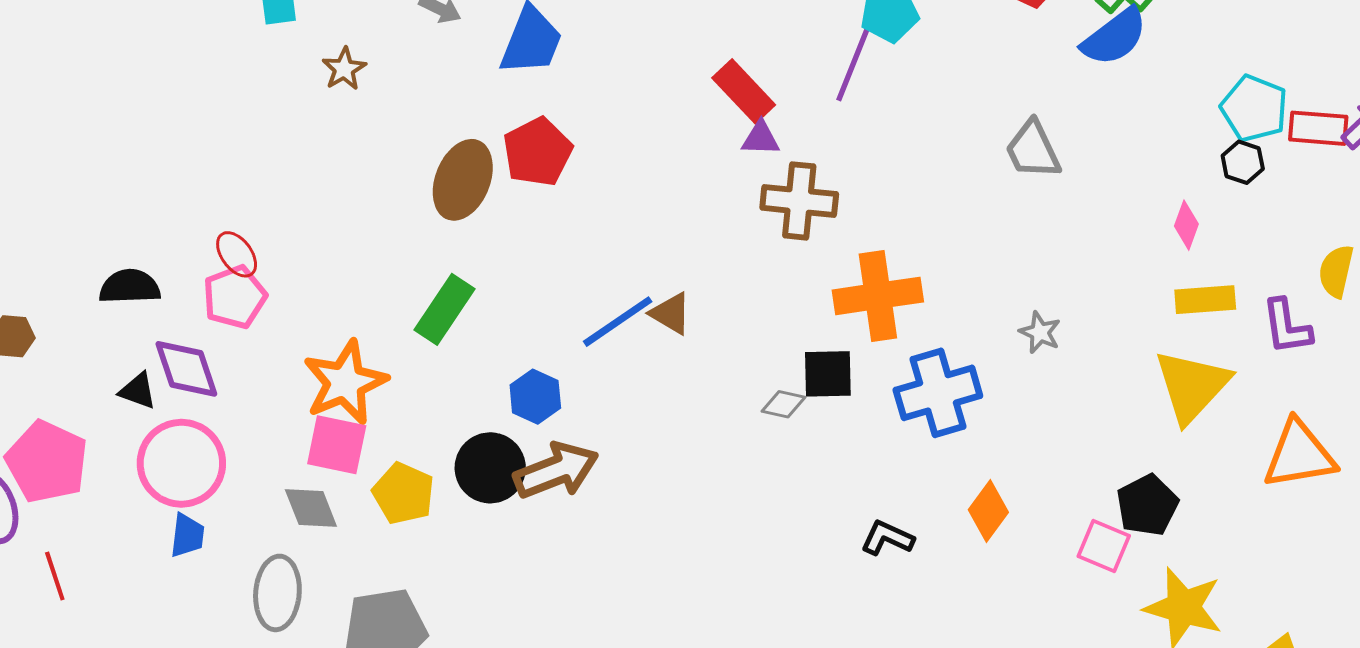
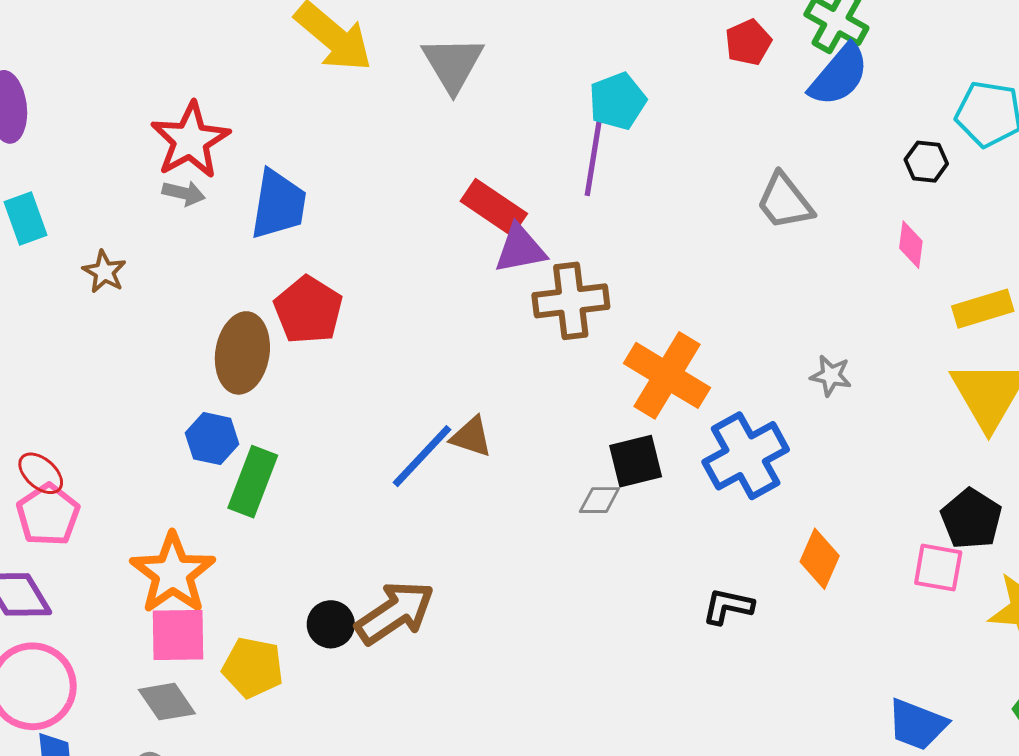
purple triangle: (761, 138) -> (520, 249), size x1.4
black hexagon: (1243, 162) -> (926, 162), moved
pink diamond: (1186, 225) -> (911, 245), moved
orange cross: (878, 296) -> (667, 375), turned -38
blue hexagon: (535, 397) -> (212, 439), moved
black circle: (490, 468) -> (331, 624), size x0.7

